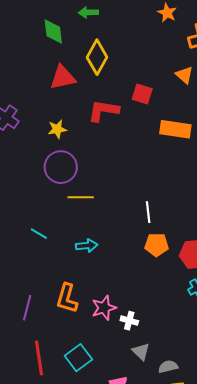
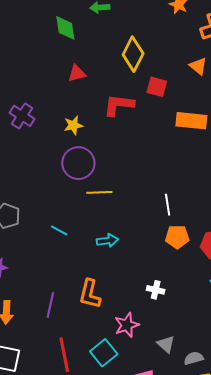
yellow diamond: (97, 57) -> (133, 54), moved
red triangle: (63, 77) -> (77, 73), size x0.7
pink star: (104, 308) -> (127, 325), moved
white cross: (129, 321) -> (156, 290), moved

